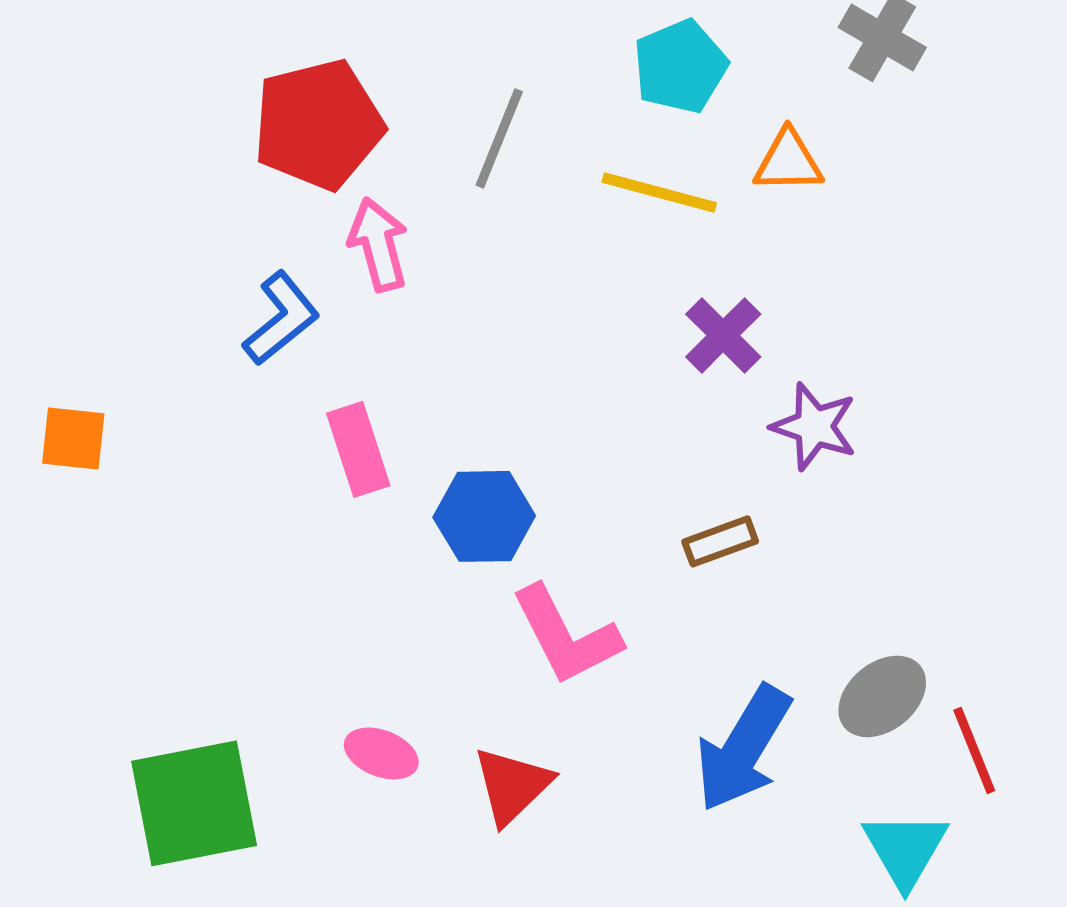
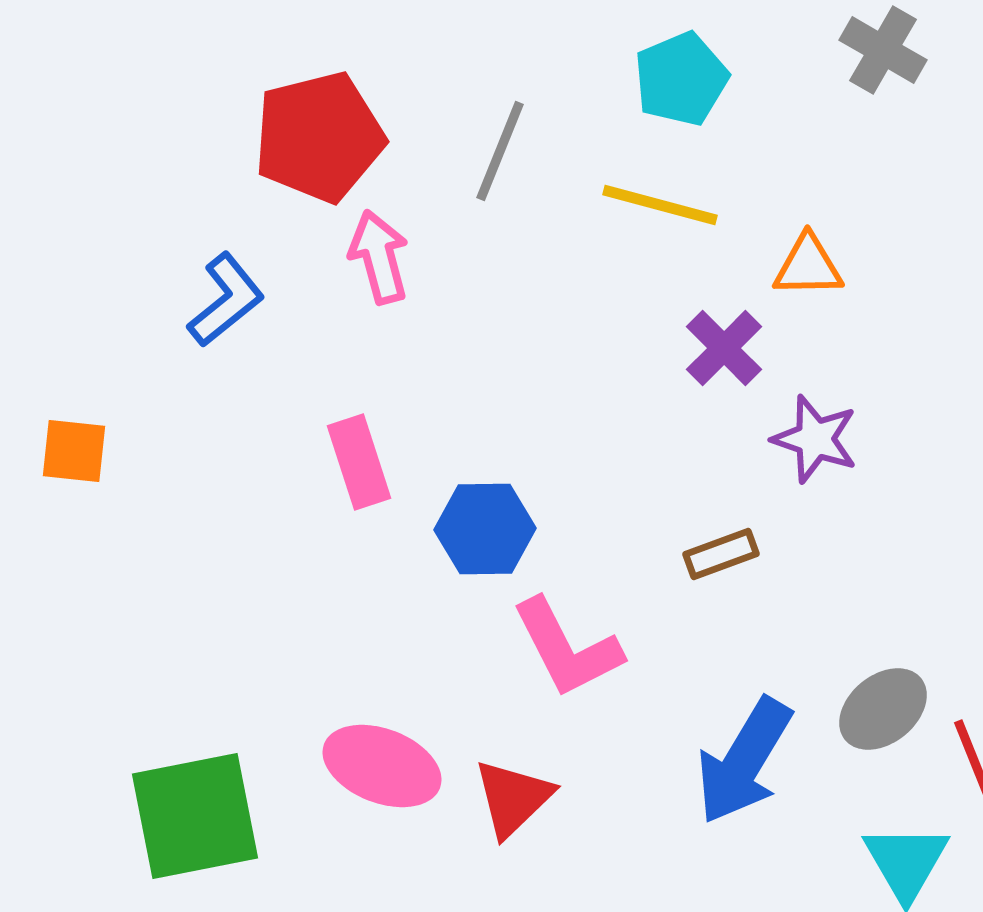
orange triangle: (788, 161) -> (808, 266), moved
blue L-shape: (281, 318) -> (226, 300), moved
pink ellipse: (381, 753) -> (382, 766), size x1.6

